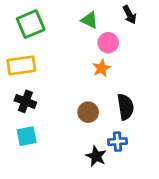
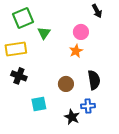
green triangle: (89, 20) -> (44, 33), moved, turned 40
cyan square: (27, 136) -> (39, 104), moved

